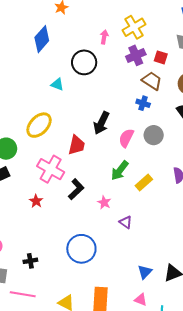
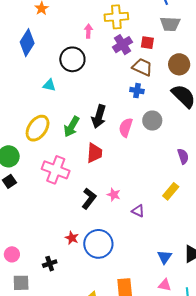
yellow cross: (134, 27) -> (116, 17), turned 35
red trapezoid: (77, 145) -> (95, 153), moved
green arrow: (120, 171) -> (71, 127), moved
yellow rectangle: (144, 182) -> (171, 191), moved
black L-shape: (76, 189) -> (89, 198), moved
red star: (36, 201) -> (72, 238), moved

